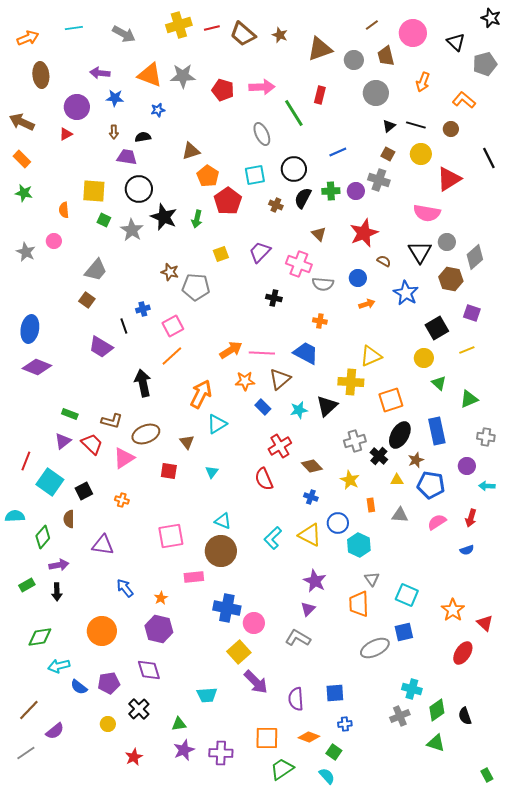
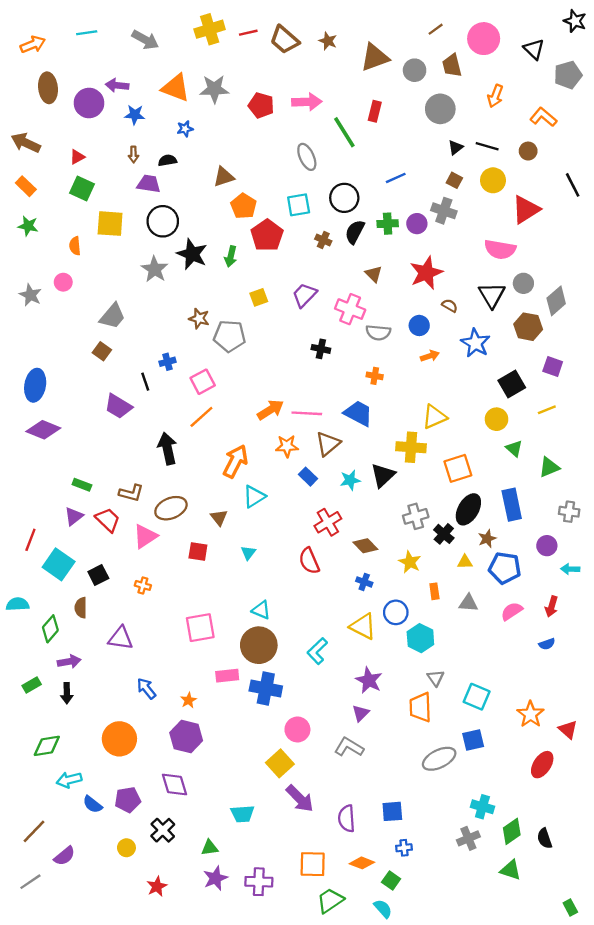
purple circle: (77, 107) -> (89, 103), moved
green square: (104, 220) -> (82, 188), moved, size x1.5
cyan L-shape: (273, 538) -> (317, 651), moved
blue cross: (227, 608) -> (266, 689), moved

